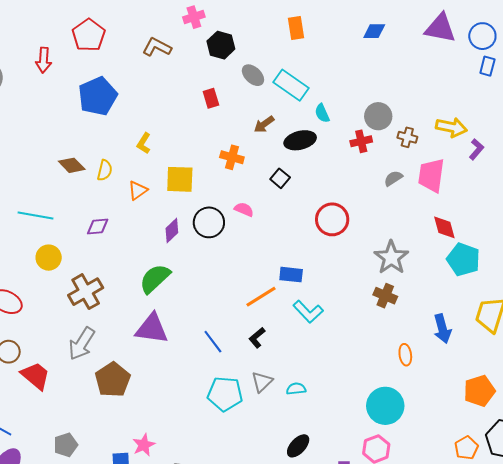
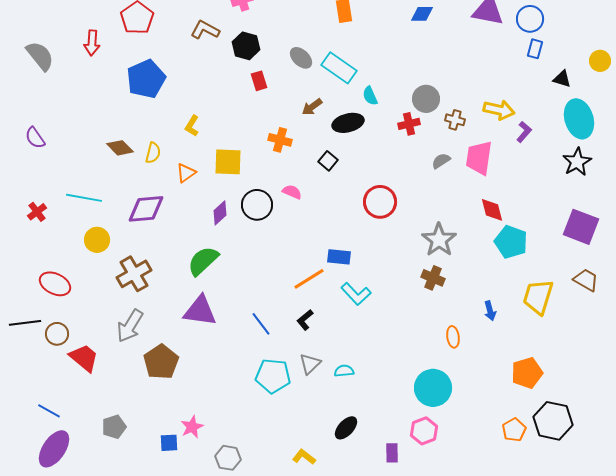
black hexagon: (221, 45) -> (246, 46), moved
purple diamond: (98, 226) -> (146, 209), size x1.6
blue arrow: (442, 329) -> (490, 311), size x0.7

